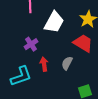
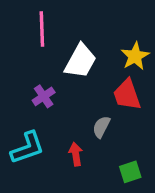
red trapezoid: (83, 43) -> (127, 95), turned -140
red arrow: (44, 64) -> (76, 154), moved

